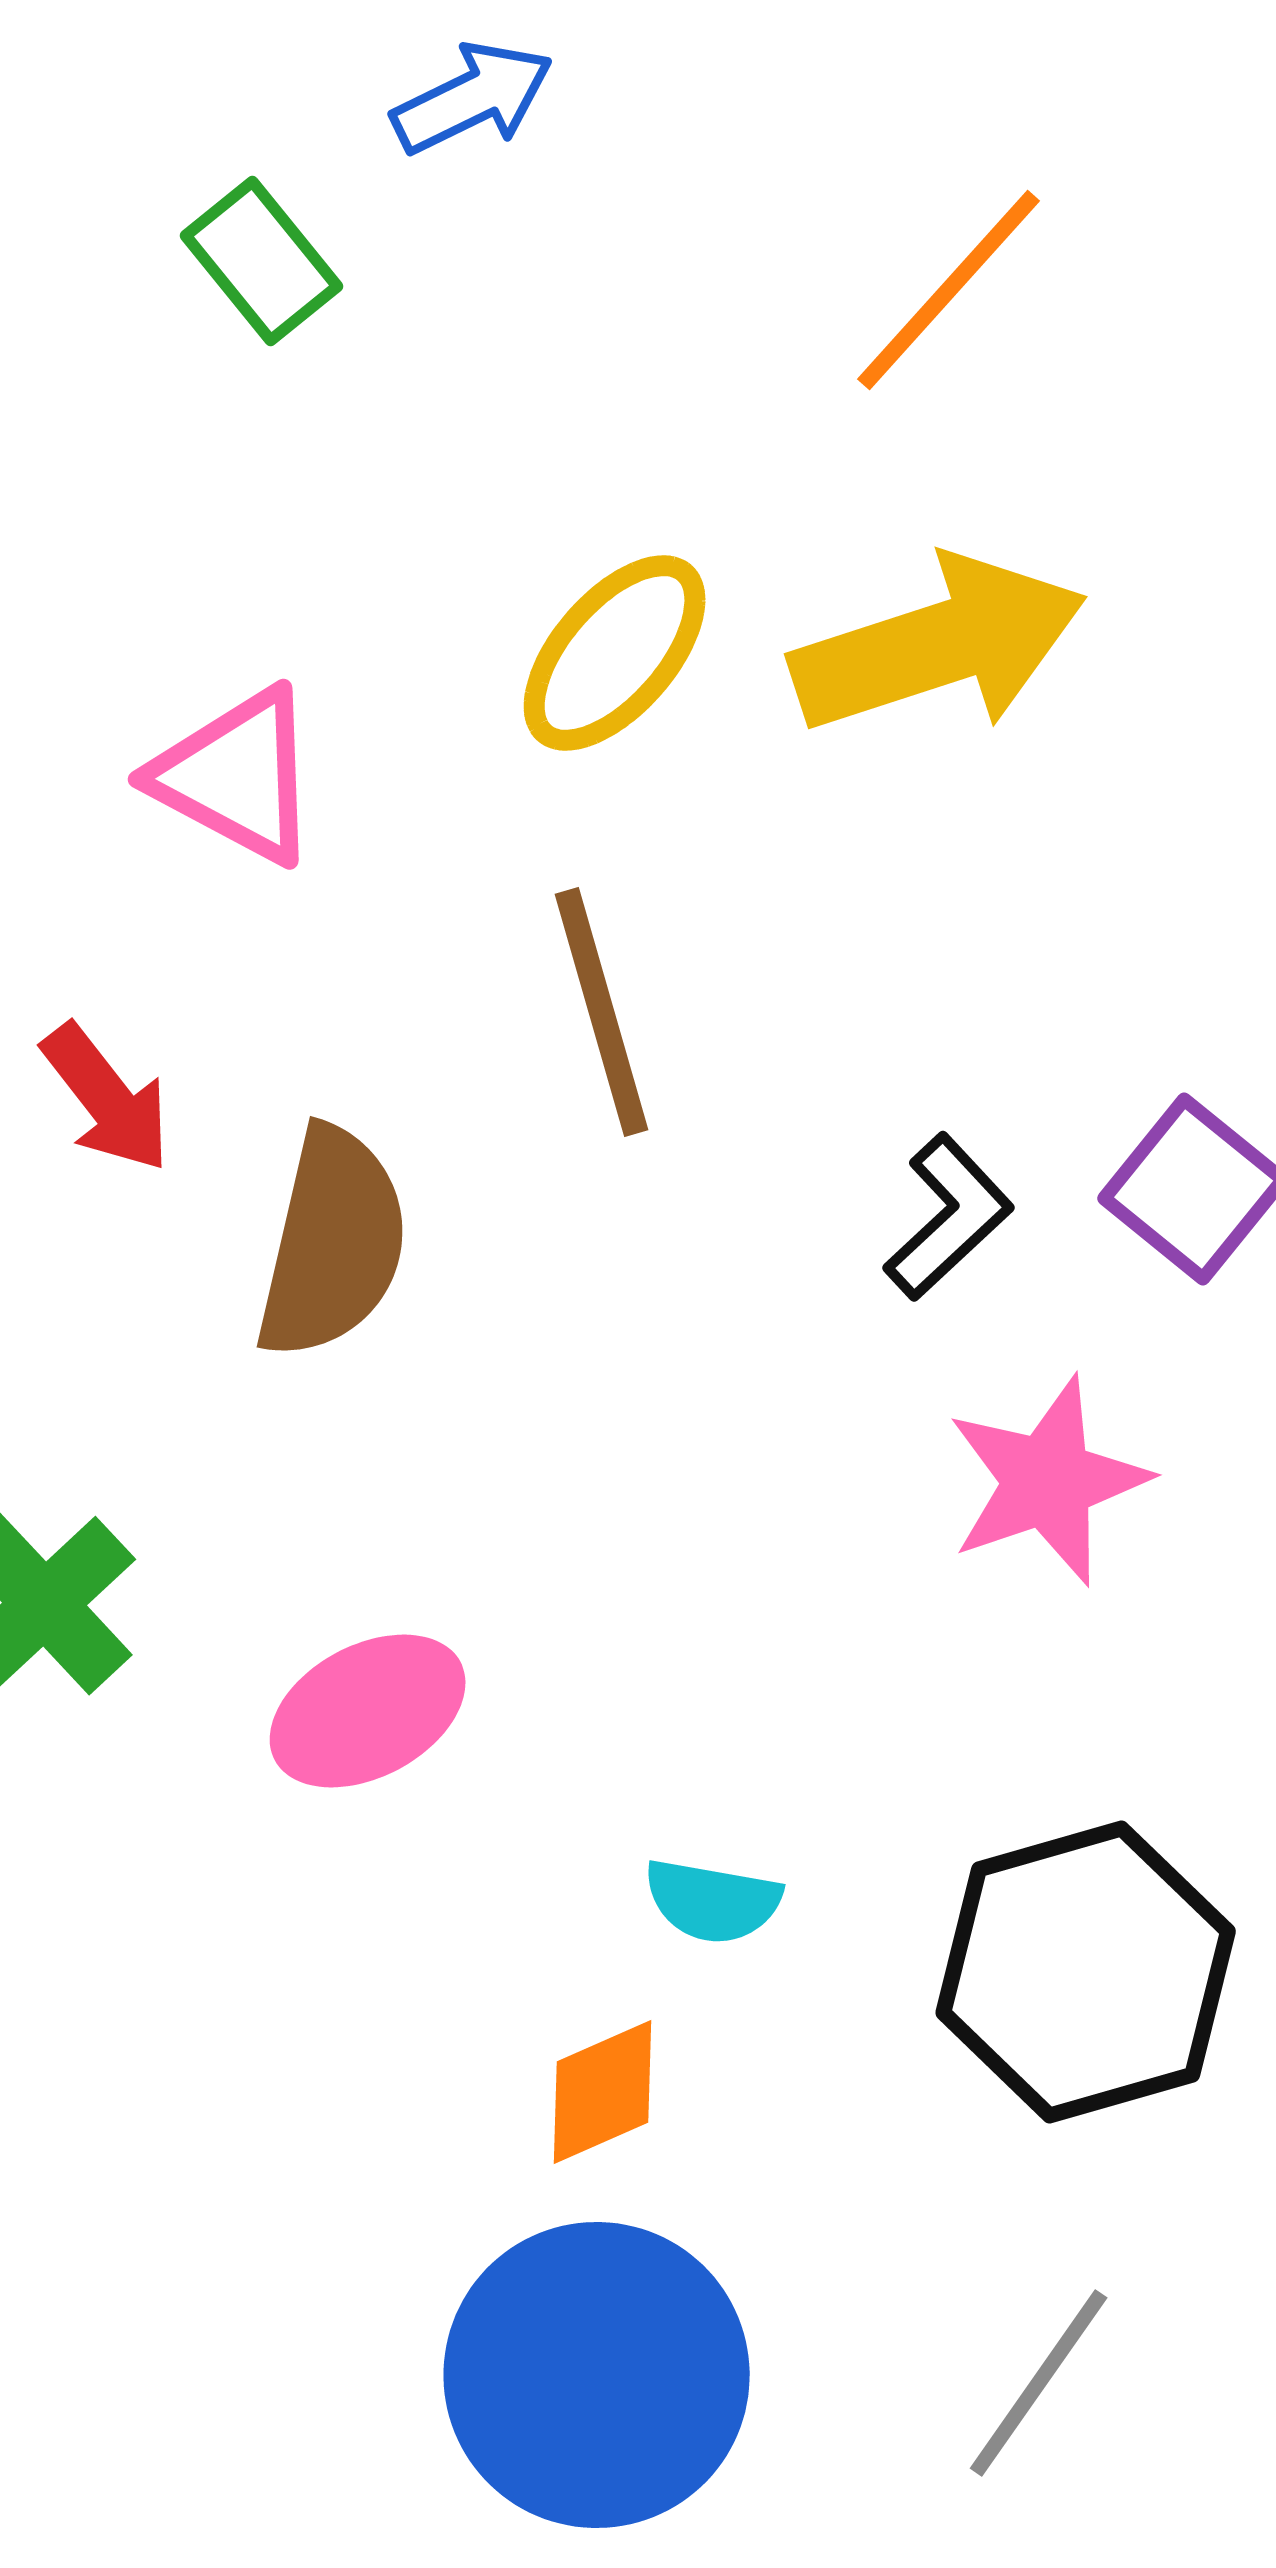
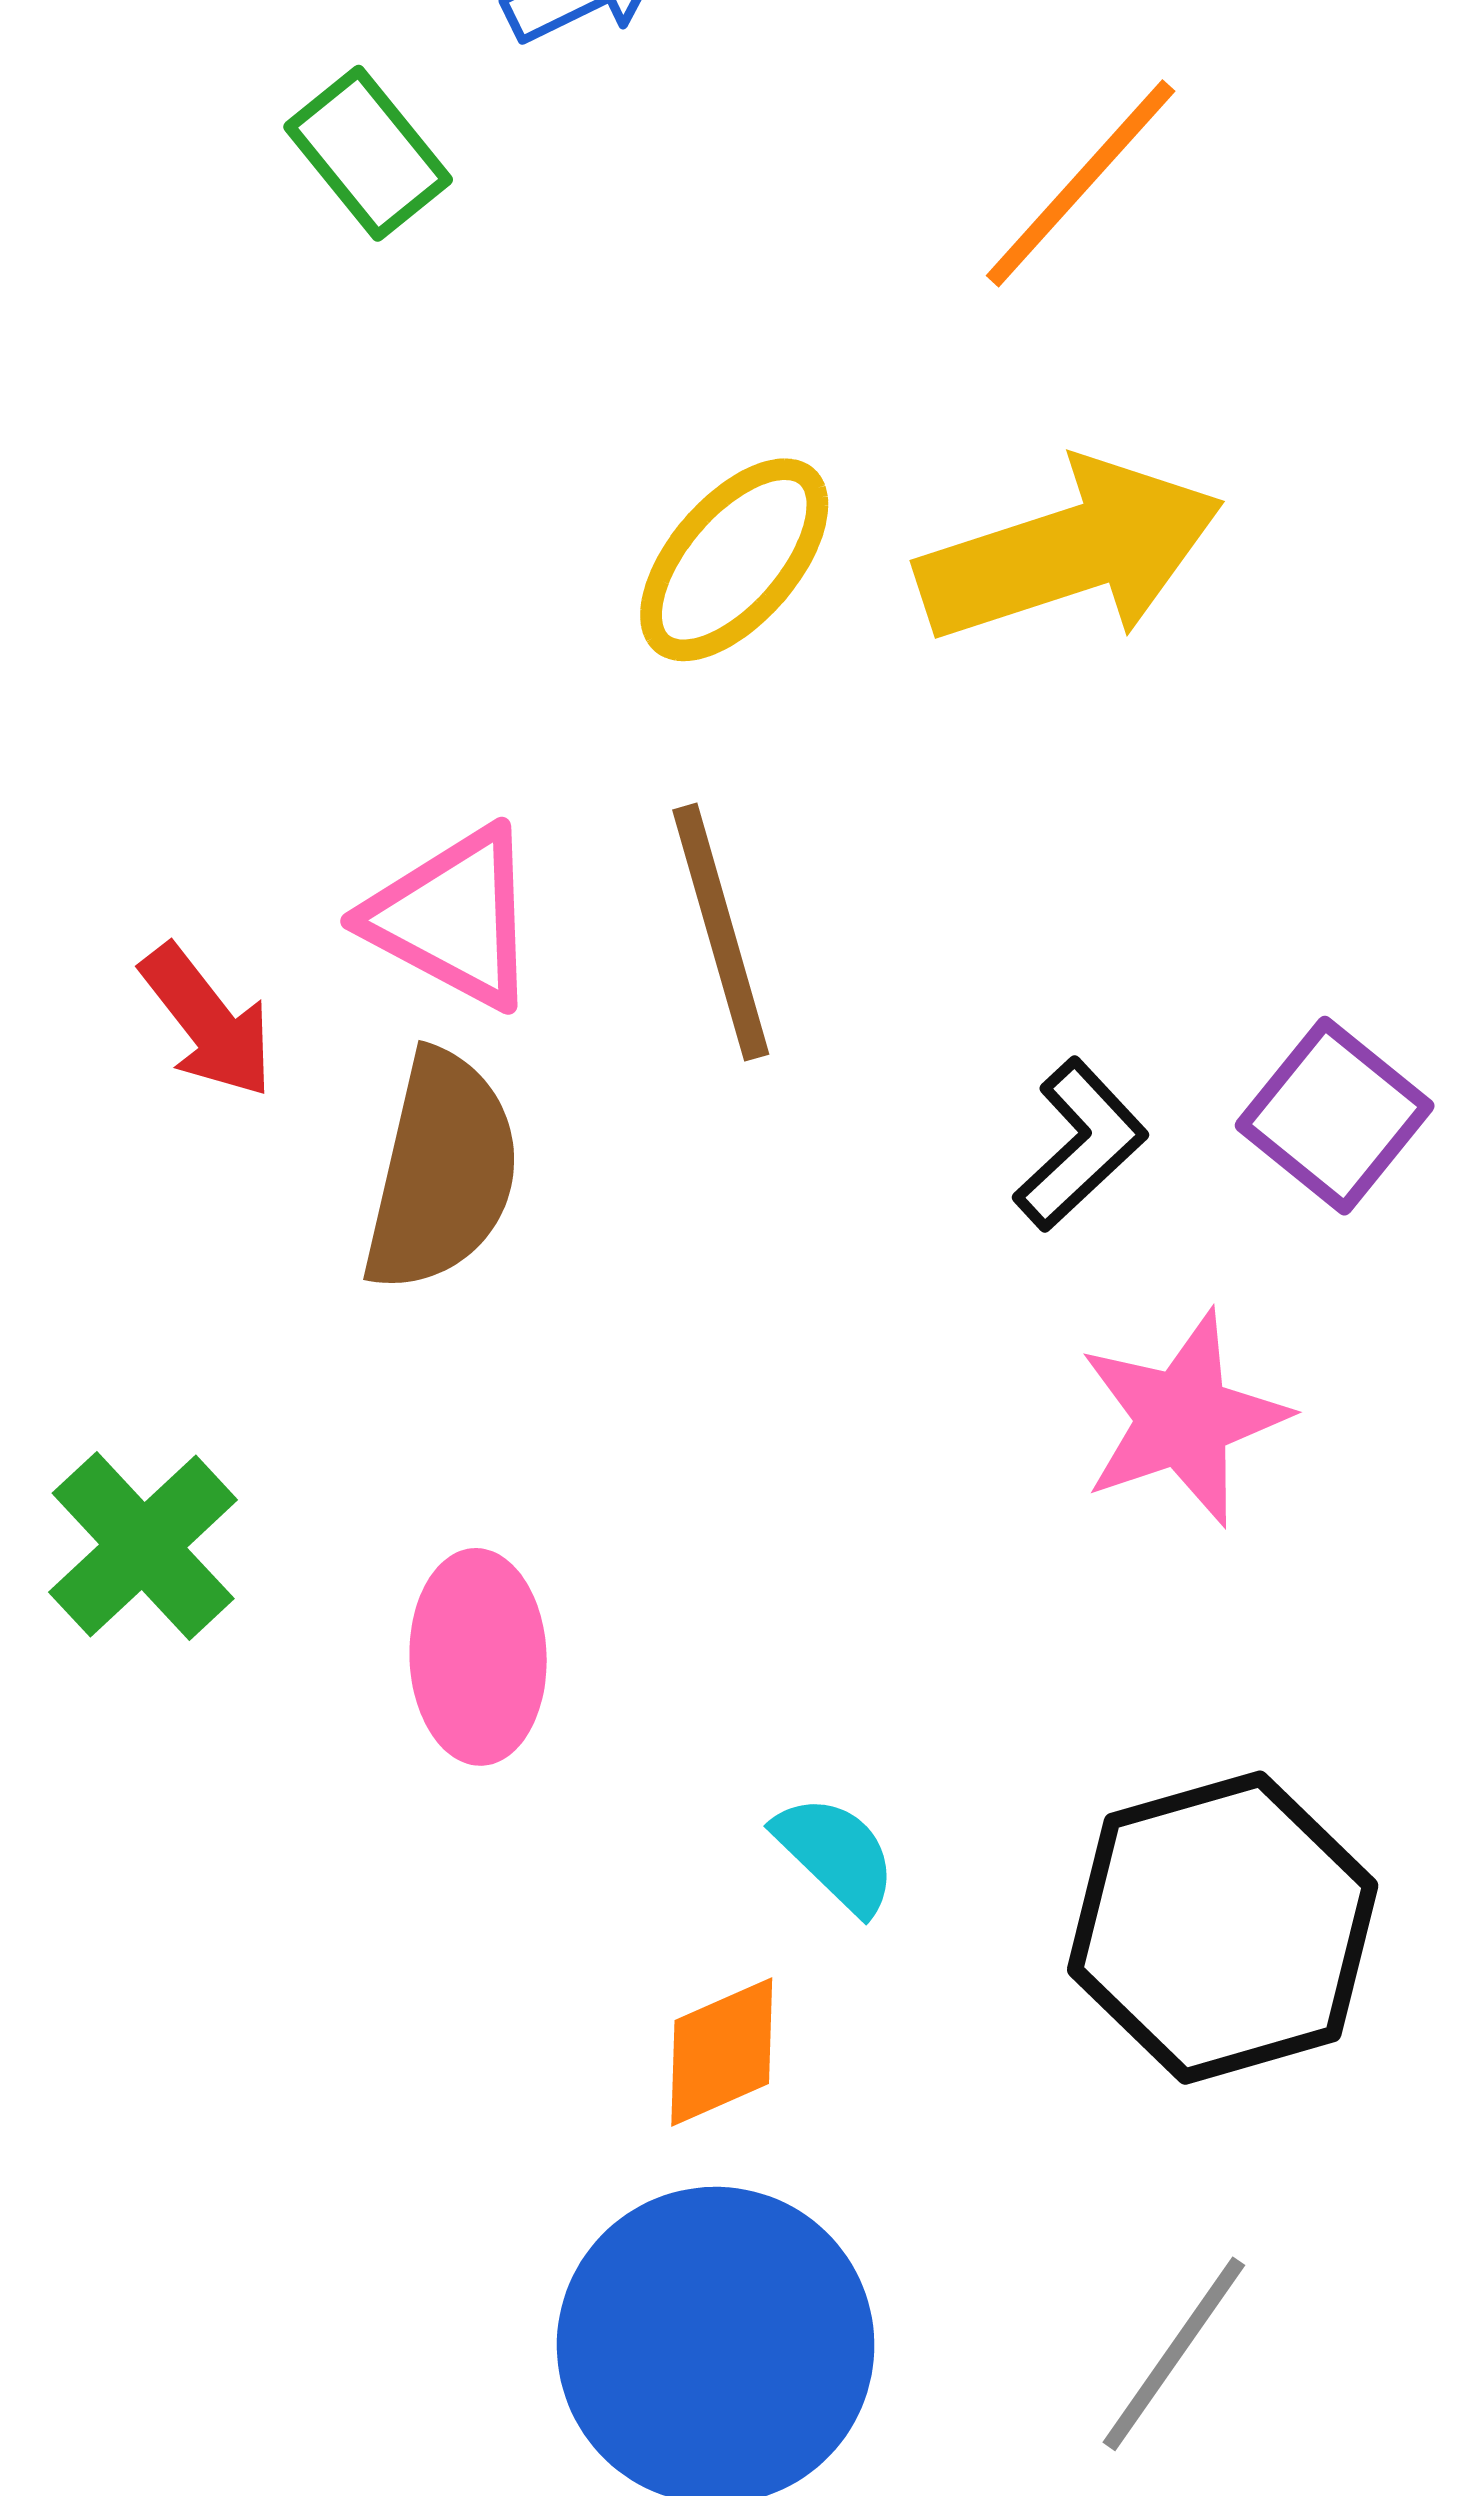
pink triangle: (237, 776) -> (453, 918), moved
pink ellipse: (368, 1711) -> (478, 1657), turned -64
cyan semicircle: (713, 1901) -> (836, 1854), turned -146

